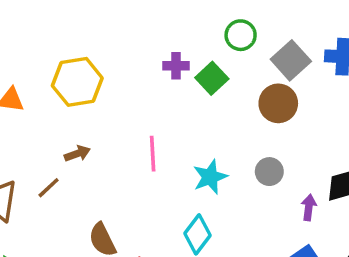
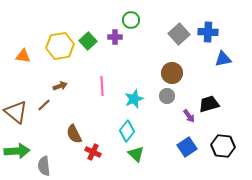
green circle: (241, 35) -> (131, 20), moved
green square: (212, 78) -> (88, 41), moved
brown circle: (278, 103) -> (172, 73), moved
purple arrow: (309, 207) -> (189, 116), turned 136

